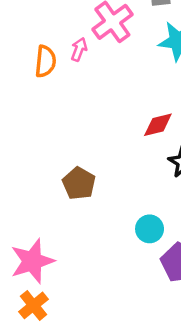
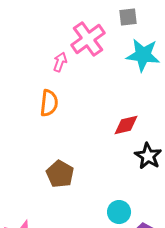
orange semicircle: (45, 61) -> (49, 103), moved

